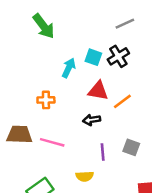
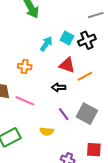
gray square: (131, 147) -> (87, 114), size x1.5
purple line: (103, 152) -> (64, 114), turned -40

